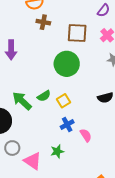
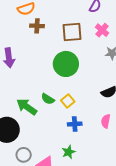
green semicircle: (44, 96) -> (48, 99), turned 72
blue cross: (67, 125) -> (75, 124), turned 32
pink semicircle: (86, 135) -> (106, 121), moved, turned -128

